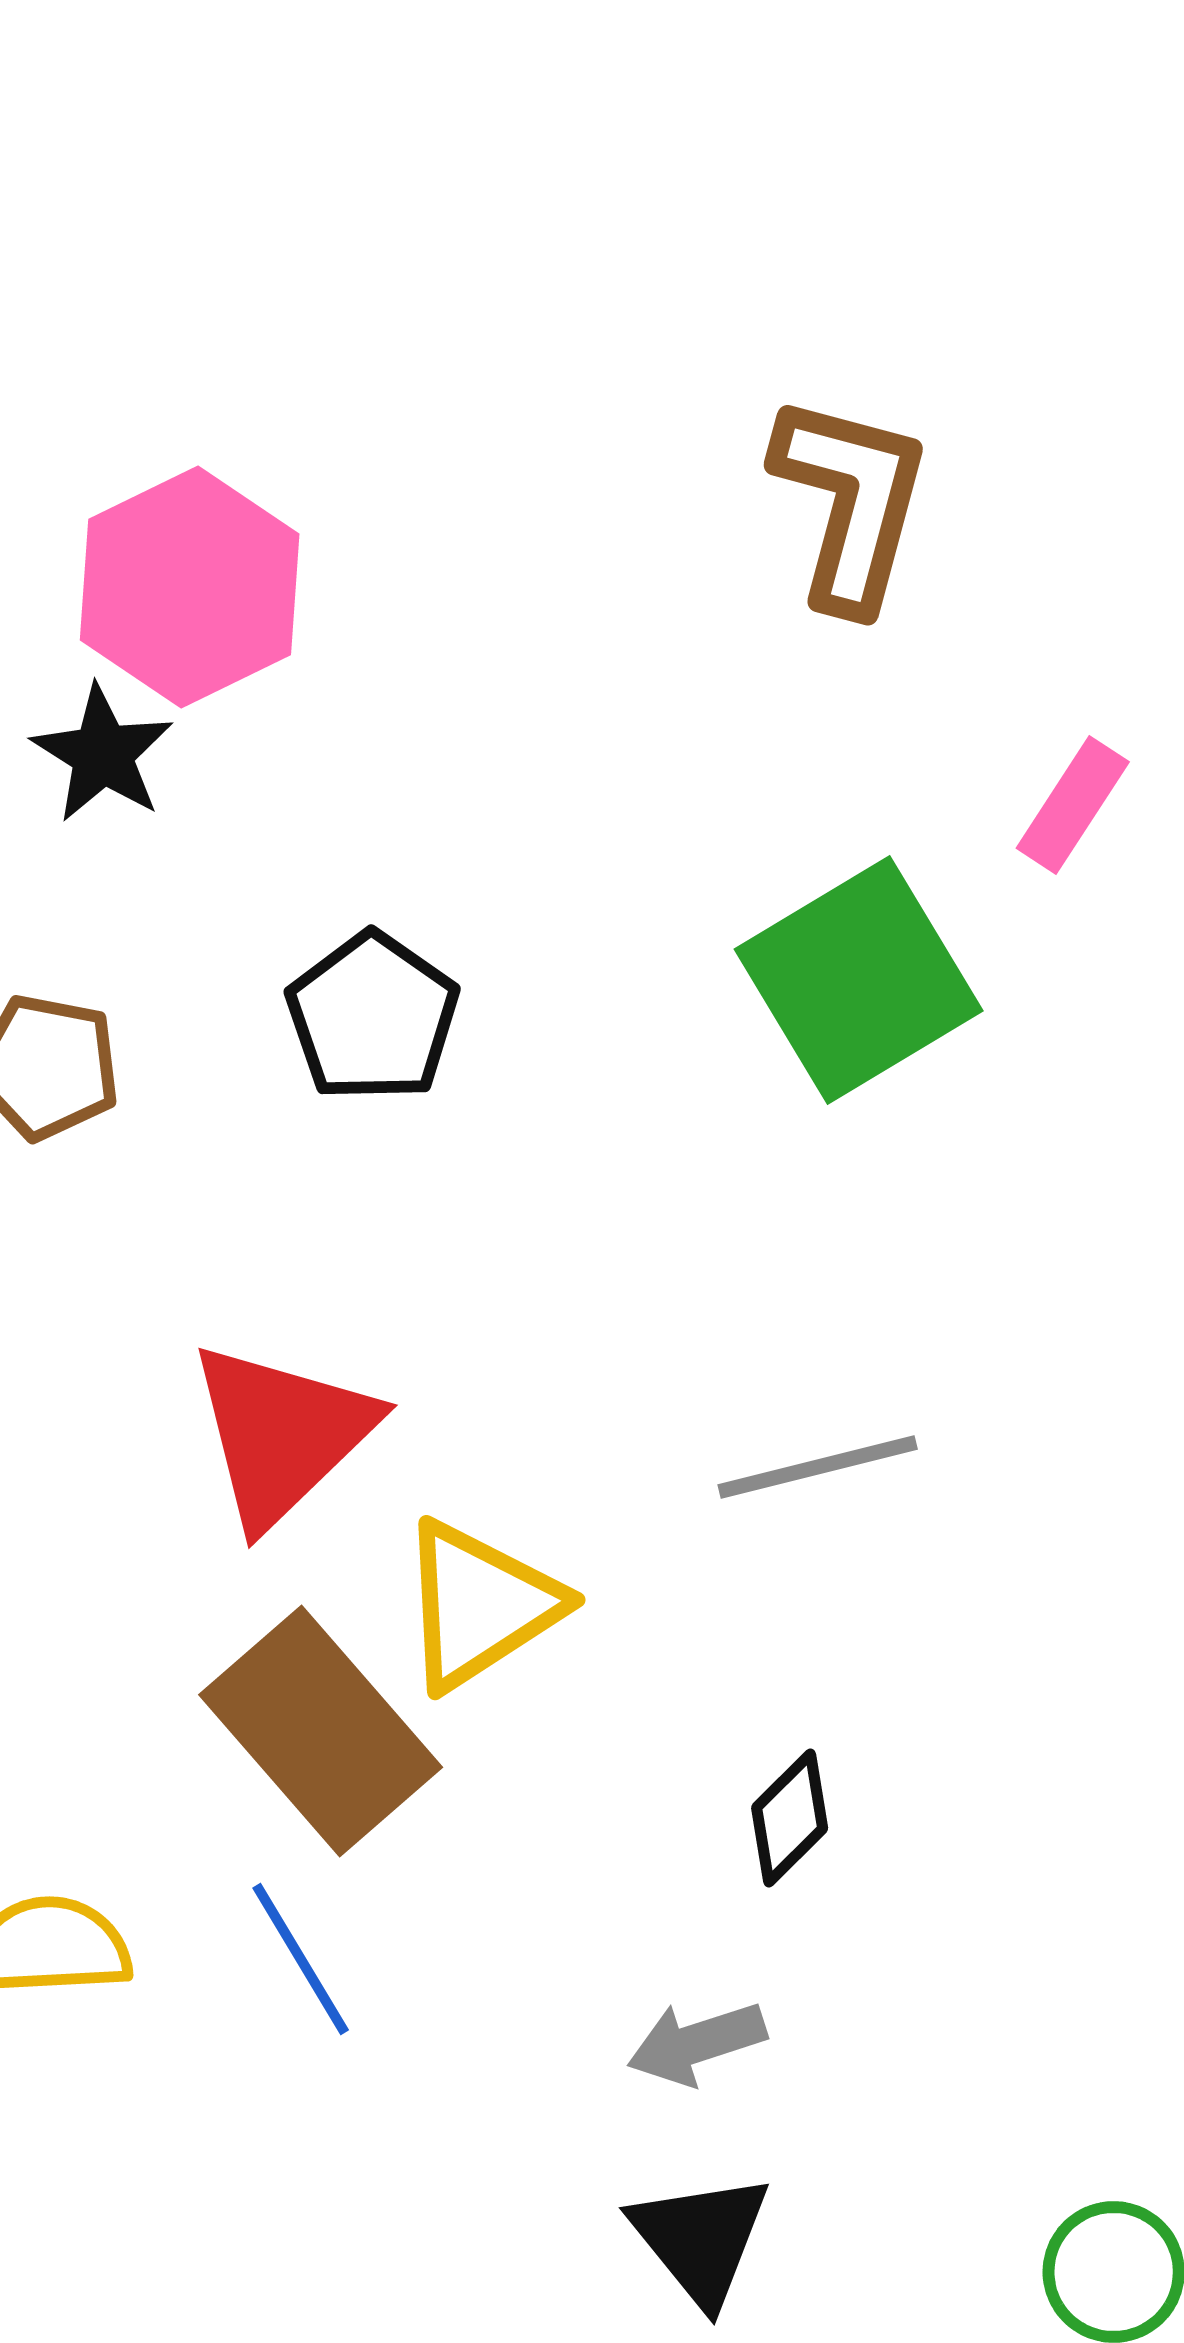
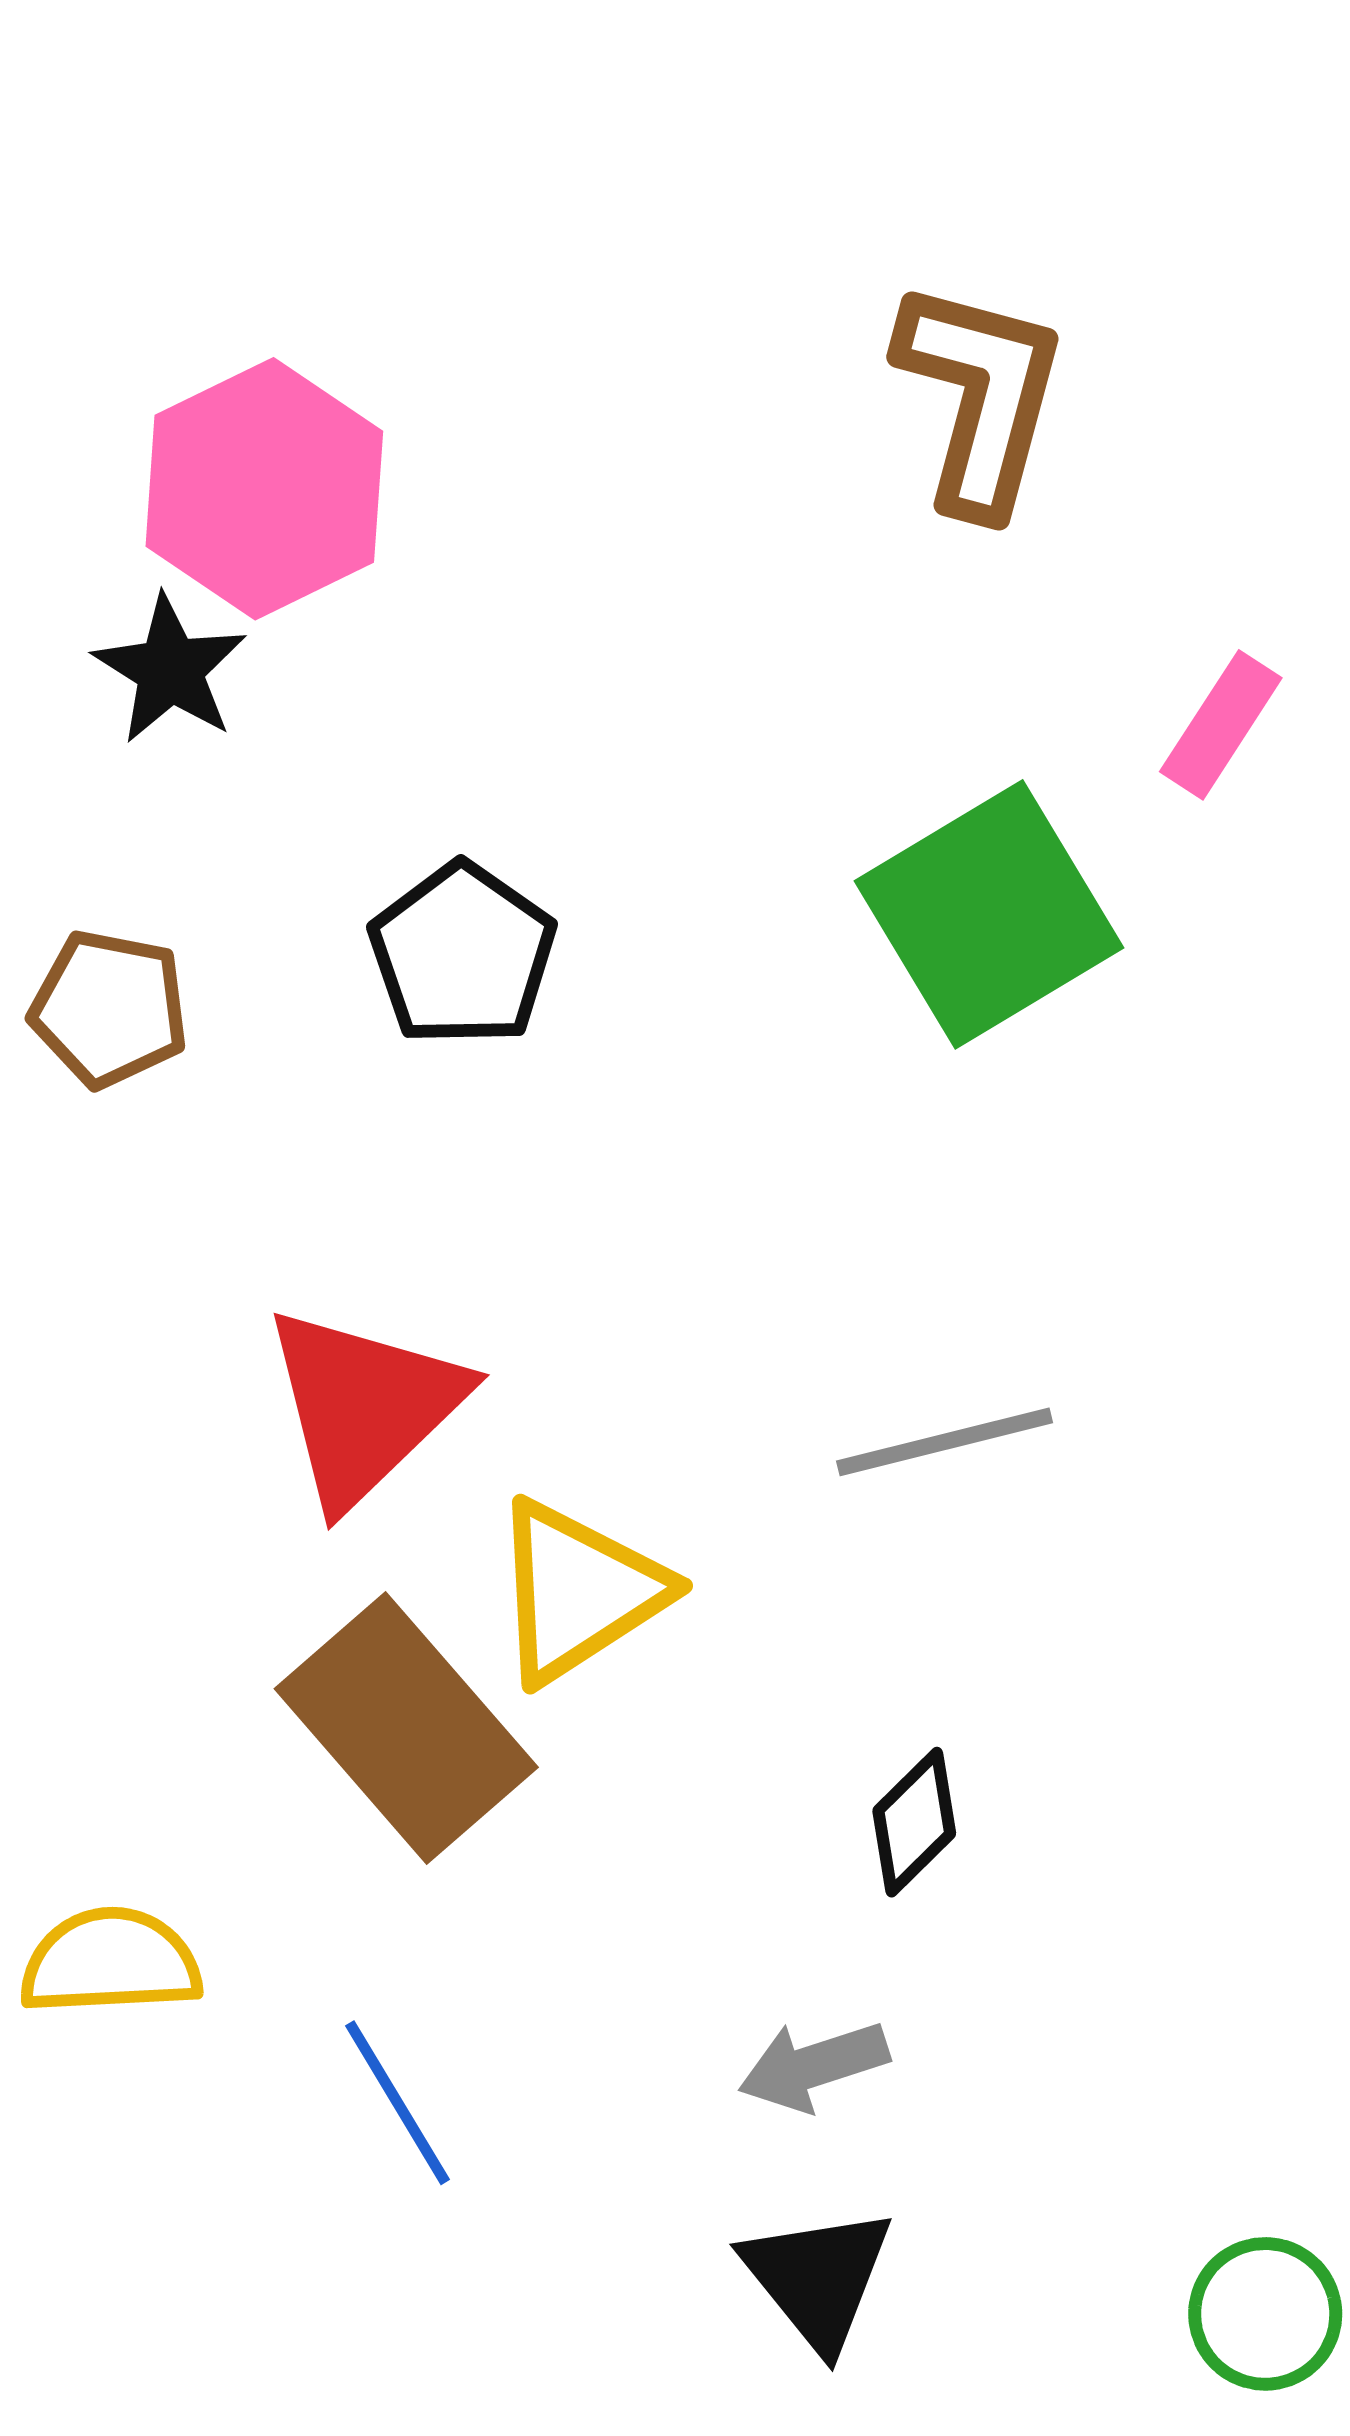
blue line: (301, 1959) -> (398, 2103), moved

